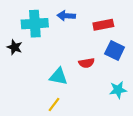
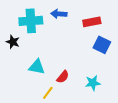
red semicircle: (87, 63) -> (63, 77), moved, turned -40
cyan triangle: (58, 76) -> (37, 67), moved
cyan star: (118, 90) -> (93, 83), moved

